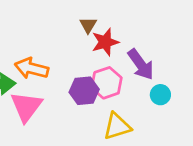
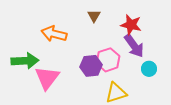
red star: (105, 42) -> (131, 25), moved, turned 30
orange arrow: (32, 68) -> (54, 34), moved

